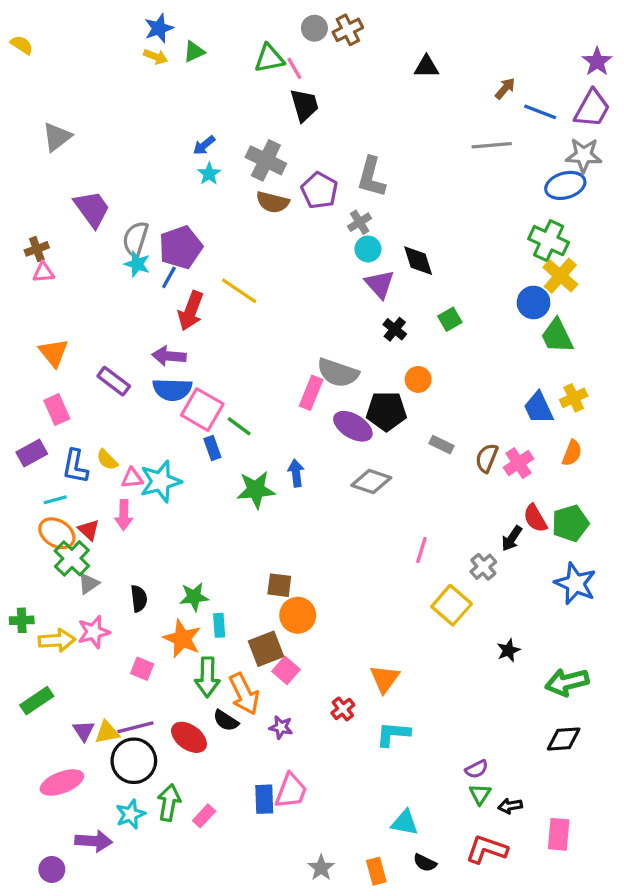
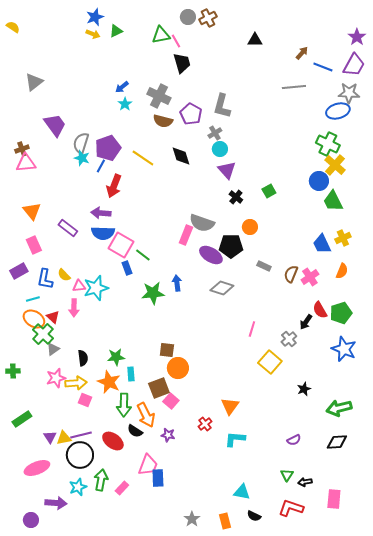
black diamond: (418, 261) -> (181, 156), moved
pink triangle: (43, 272) -> (26, 163), size x1.5
yellow line: (239, 291) -> (143, 158), moved
yellow arrow: (57, 640) -> (76, 383), moved
purple semicircle: (477, 769) -> (294, 440), moved
pink trapezoid: (291, 791) -> (148, 465), moved

